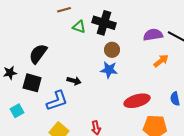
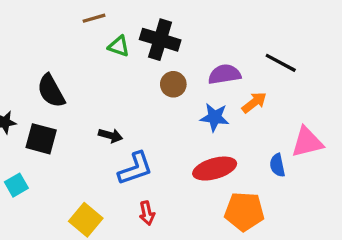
purple semicircle: (153, 35) -> (225, 74), moved
black semicircle: (38, 54) -> (51, 91), turned -65
blue star: (109, 70) -> (215, 117), moved
blue L-shape: (57, 101) -> (135, 169), moved

